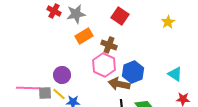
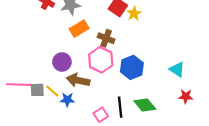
yellow star: (168, 22) -> (134, 14), moved
purple circle: (62, 75) -> (62, 62), moved
brown arrow: (119, 84) -> (78, 80), moved

